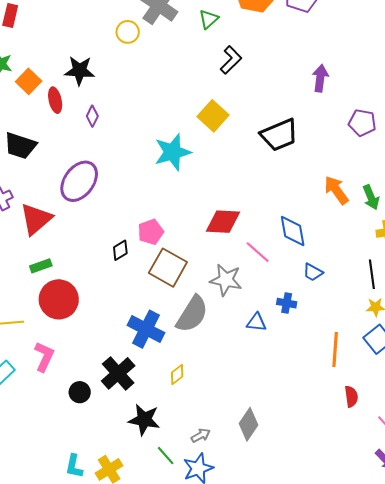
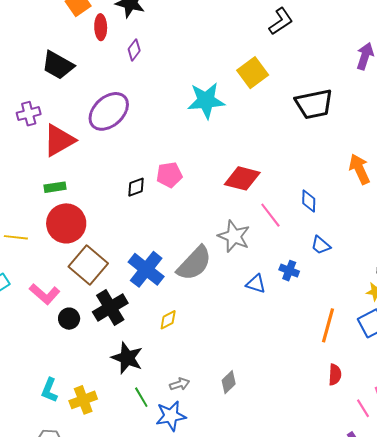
blue diamond: (293, 231) -> (309, 201), size x0.7
brown square: (168, 268) -> (88, 265), moved
pink L-shape: (44, 357) -> (45, 294), moved, turned 96
gray diamond: (248, 424) -> (229, 382), size x0.7

